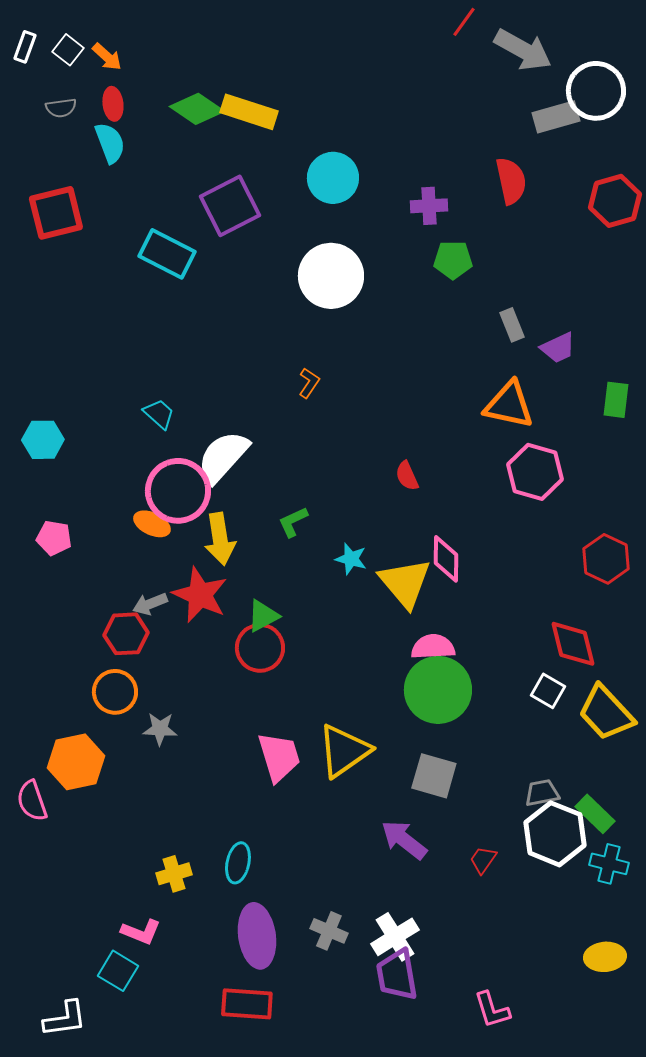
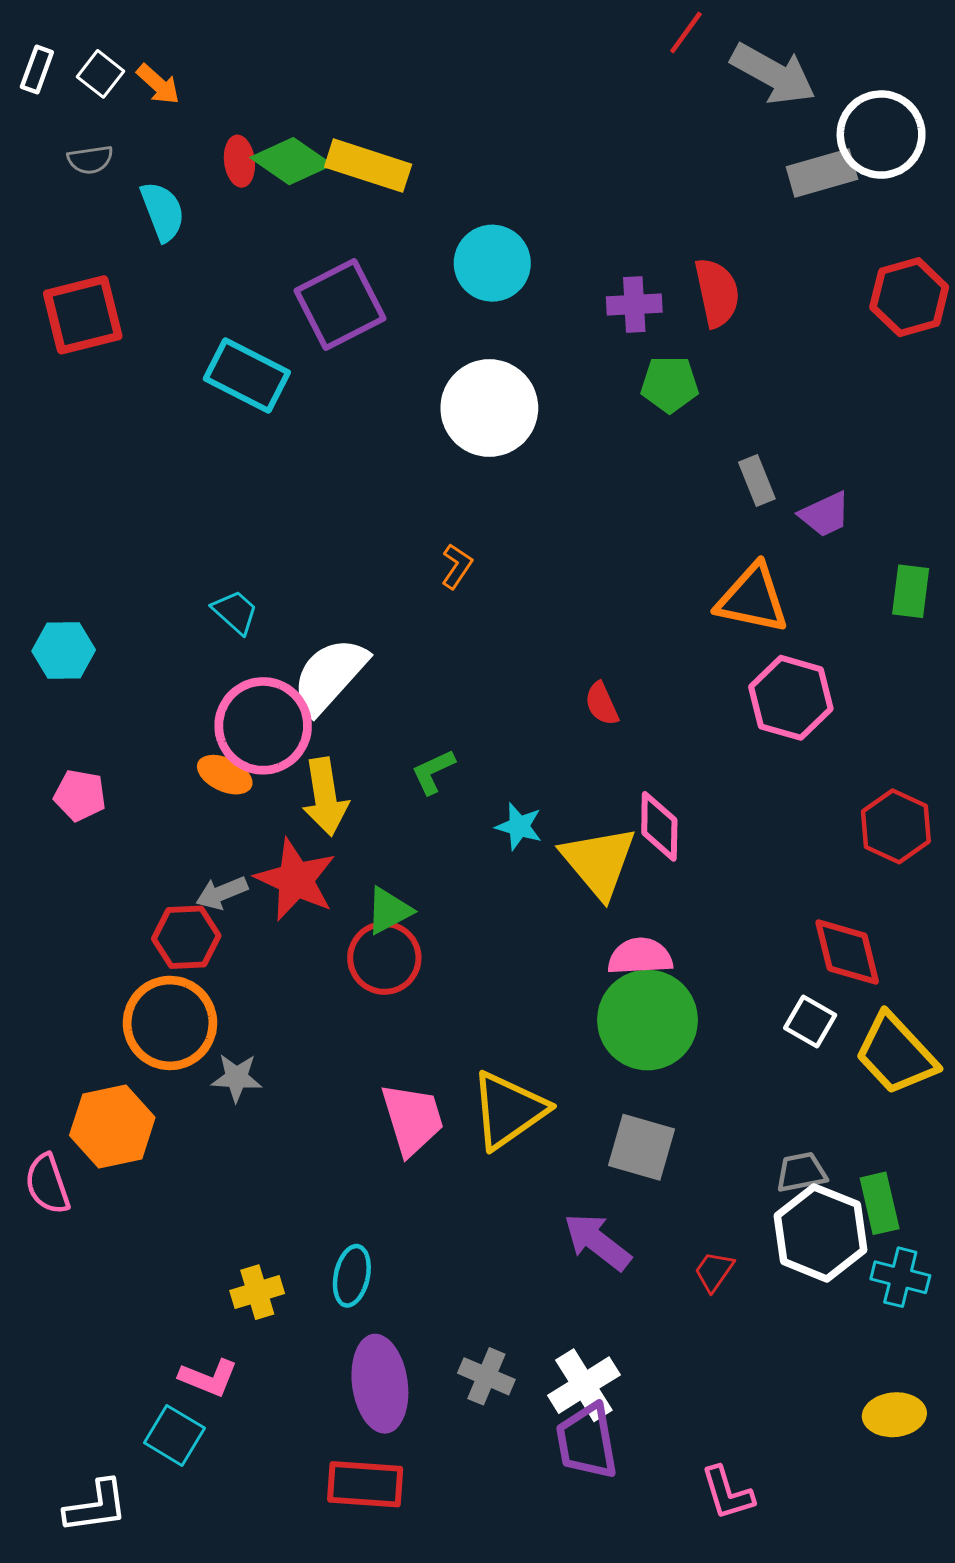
red ellipse: (113, 104) -> (239, 161), moved
red semicircle: (511, 181) -> (717, 293), moved
orange circle: (115, 692) -> (170, 1023), size x1.4
green rectangle: (595, 814) -> (880, 1203), turned 33

